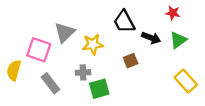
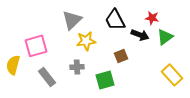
red star: (173, 13) -> (152, 18), moved
gray triangle: (65, 32) -> (72, 20), moved
pink square: (39, 50) -> (36, 46), turned -35
green square: (99, 89) -> (105, 80), moved

